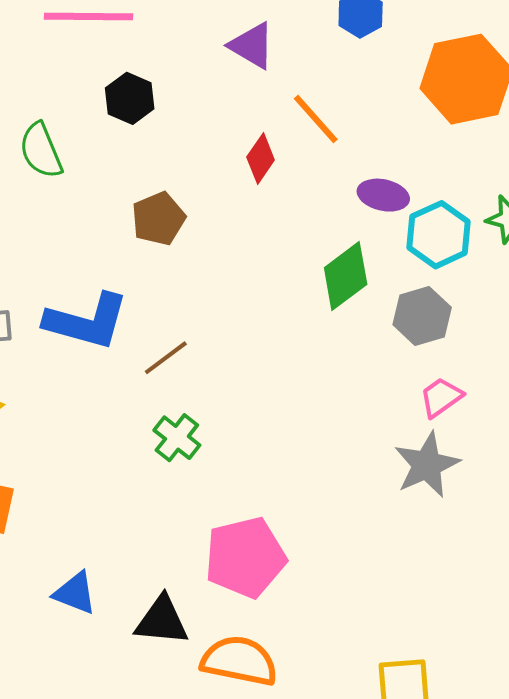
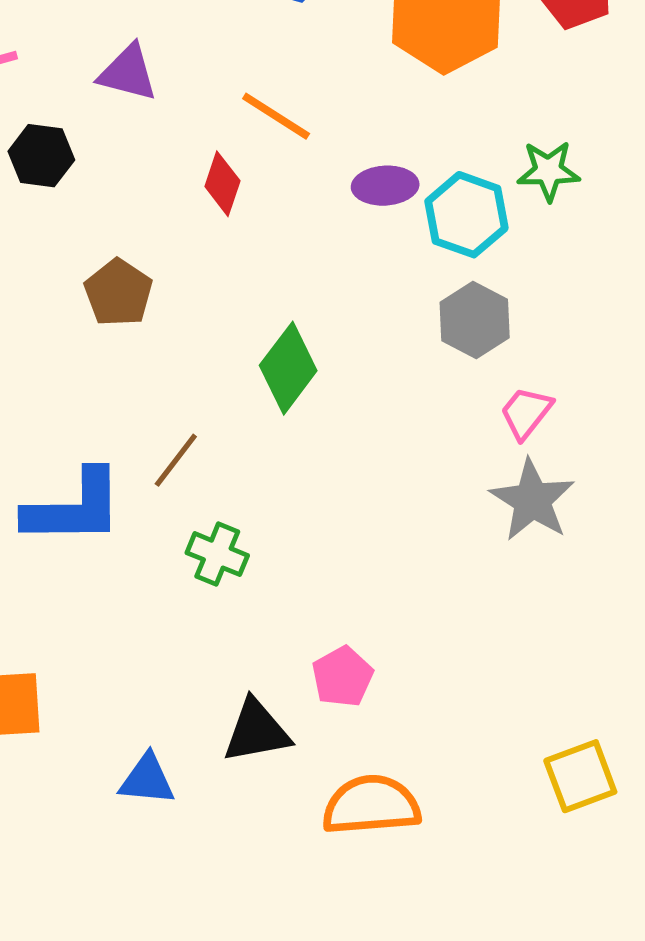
purple triangle: (252, 46) -> (128, 73), moved
green diamond: (346, 276) -> (288, 368), moved
blue L-shape: (87, 321) -> (74, 508), moved
pink pentagon: (245, 557) -> (343, 677), size x0.6
black triangle: (162, 621) -> (257, 731), moved

